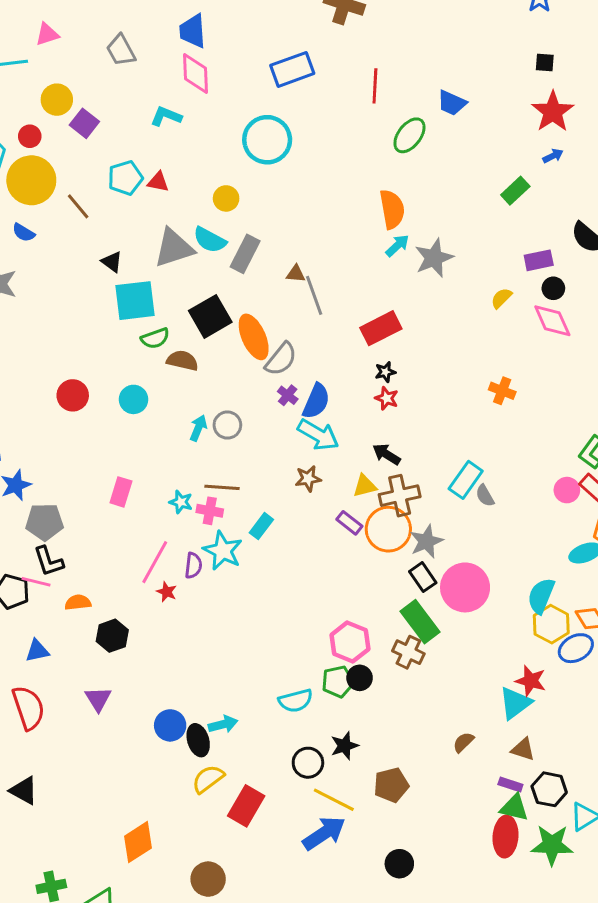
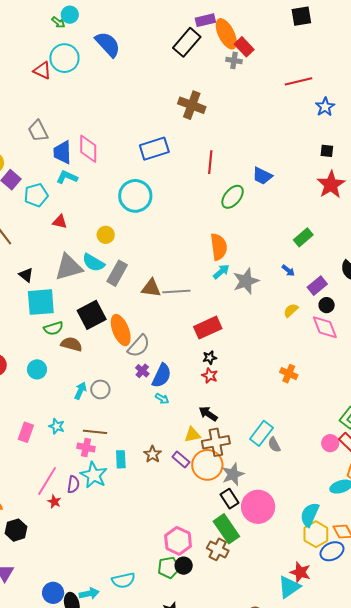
blue trapezoid: (193, 31) -> (62, 152), moved
blue arrow: (553, 156) -> (288, 270), moved, turned 64
cyan pentagon: (125, 178) -> (36, 195), moved
purple rectangle: (539, 260) -> (317, 286), turned -30
brown triangle: (296, 274) -> (151, 288), size x1.5
gray line: (314, 295) -> (176, 292), moved, turned -76
cyan arrow: (318, 435) -> (162, 399), size x0.5
brown star: (308, 479) -> (153, 454), moved, turned -30
cyan star: (181, 502) -> (57, 426), moved
cyan rectangle: (261, 526) -> (121, 459), turned -42
cyan semicircle: (296, 701) -> (123, 580), moved

